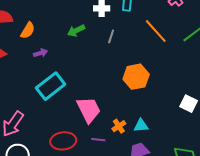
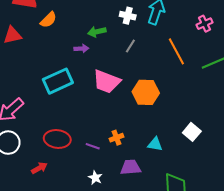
purple arrow: (41, 53) -> (81, 49), moved
pink trapezoid: (89, 110) -> (107, 82), moved, turned 124
cyan triangle: (141, 125) -> (155, 144), moved

